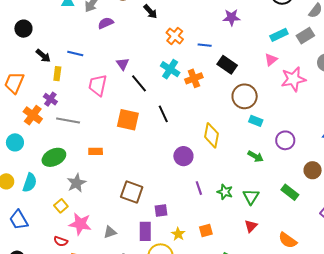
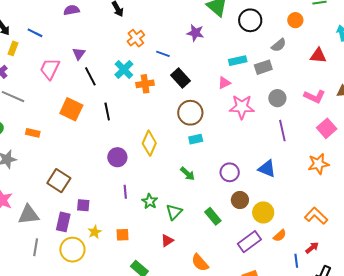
cyan rectangle: (256, 121) -> (196, 139), turned -48
purple circle: (285, 140) -> (230, 172), moved
gray triangle: (110, 232) -> (29, 215), size x1.6

